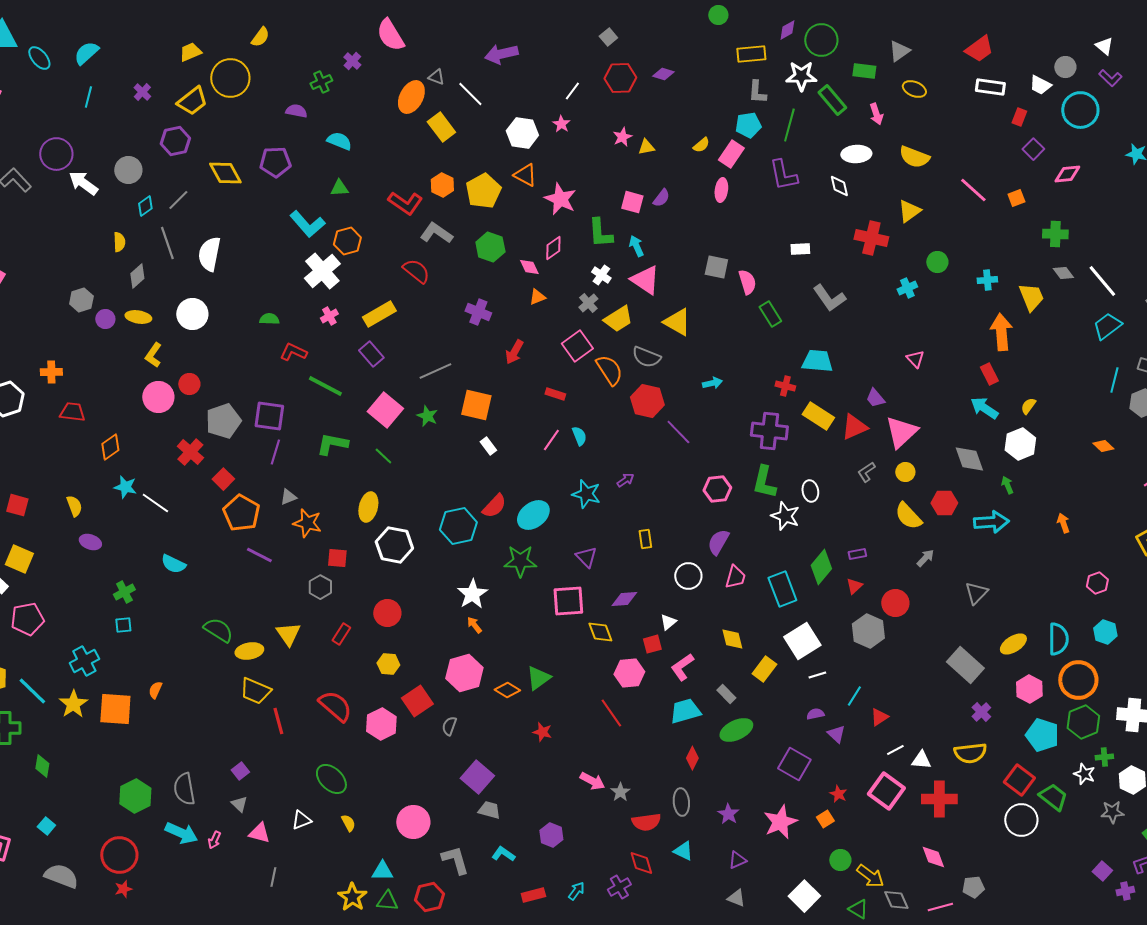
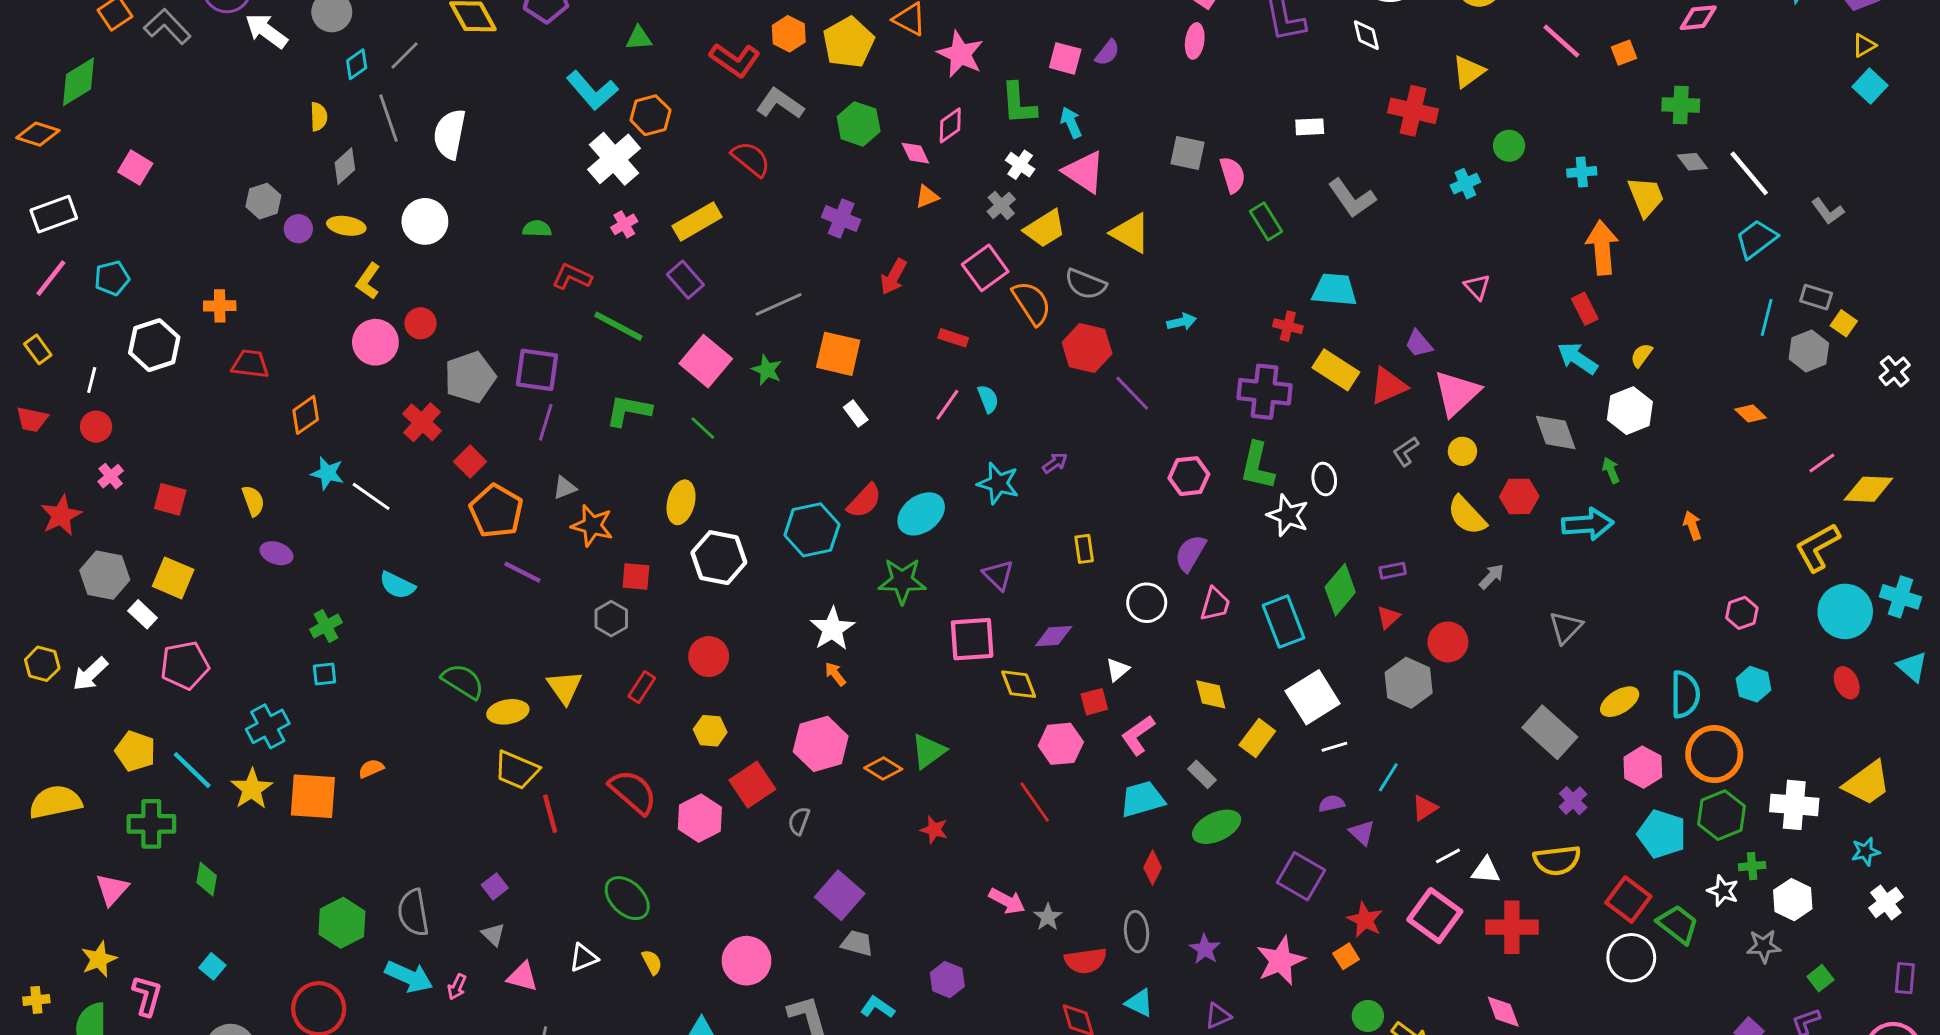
orange semicircle: (155, 690) -> (371, 769), turned 42
red star: (838, 794) -> (1365, 920), size x1.4

